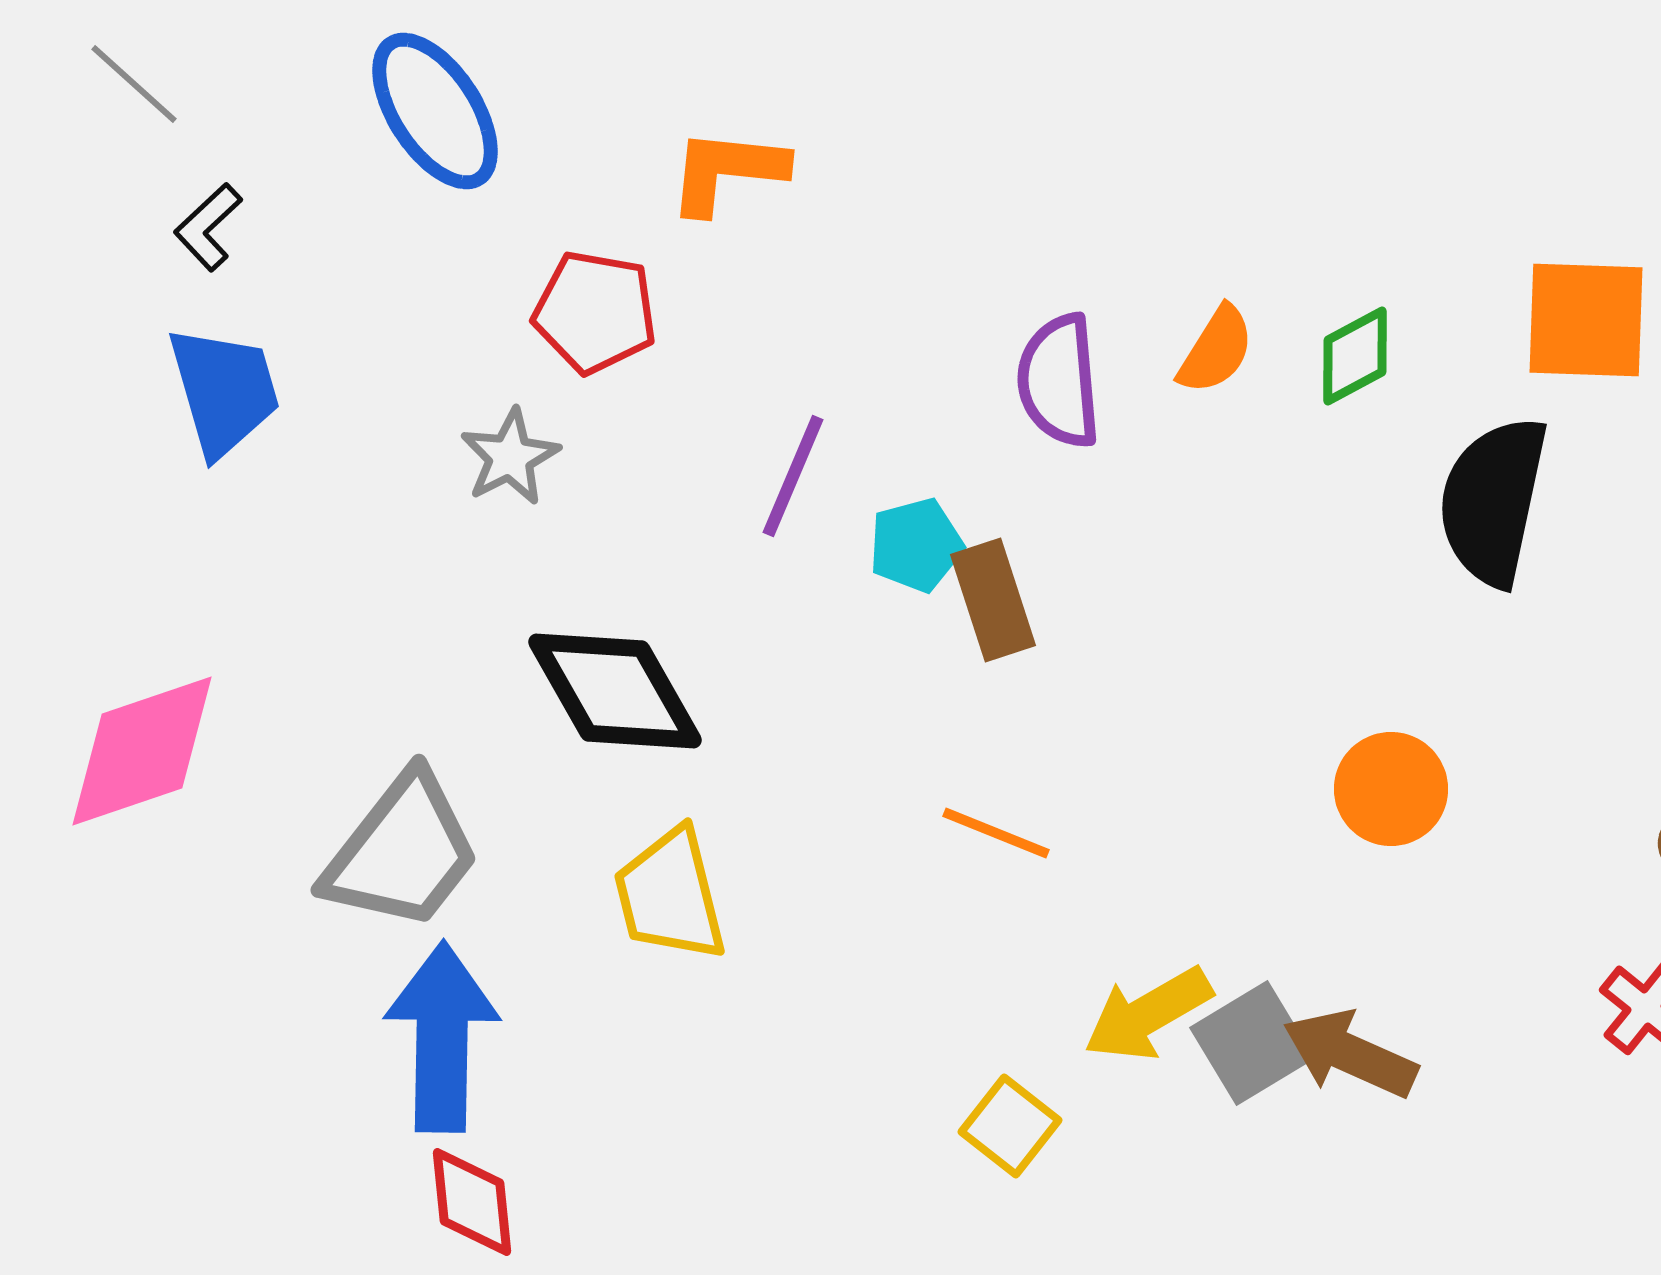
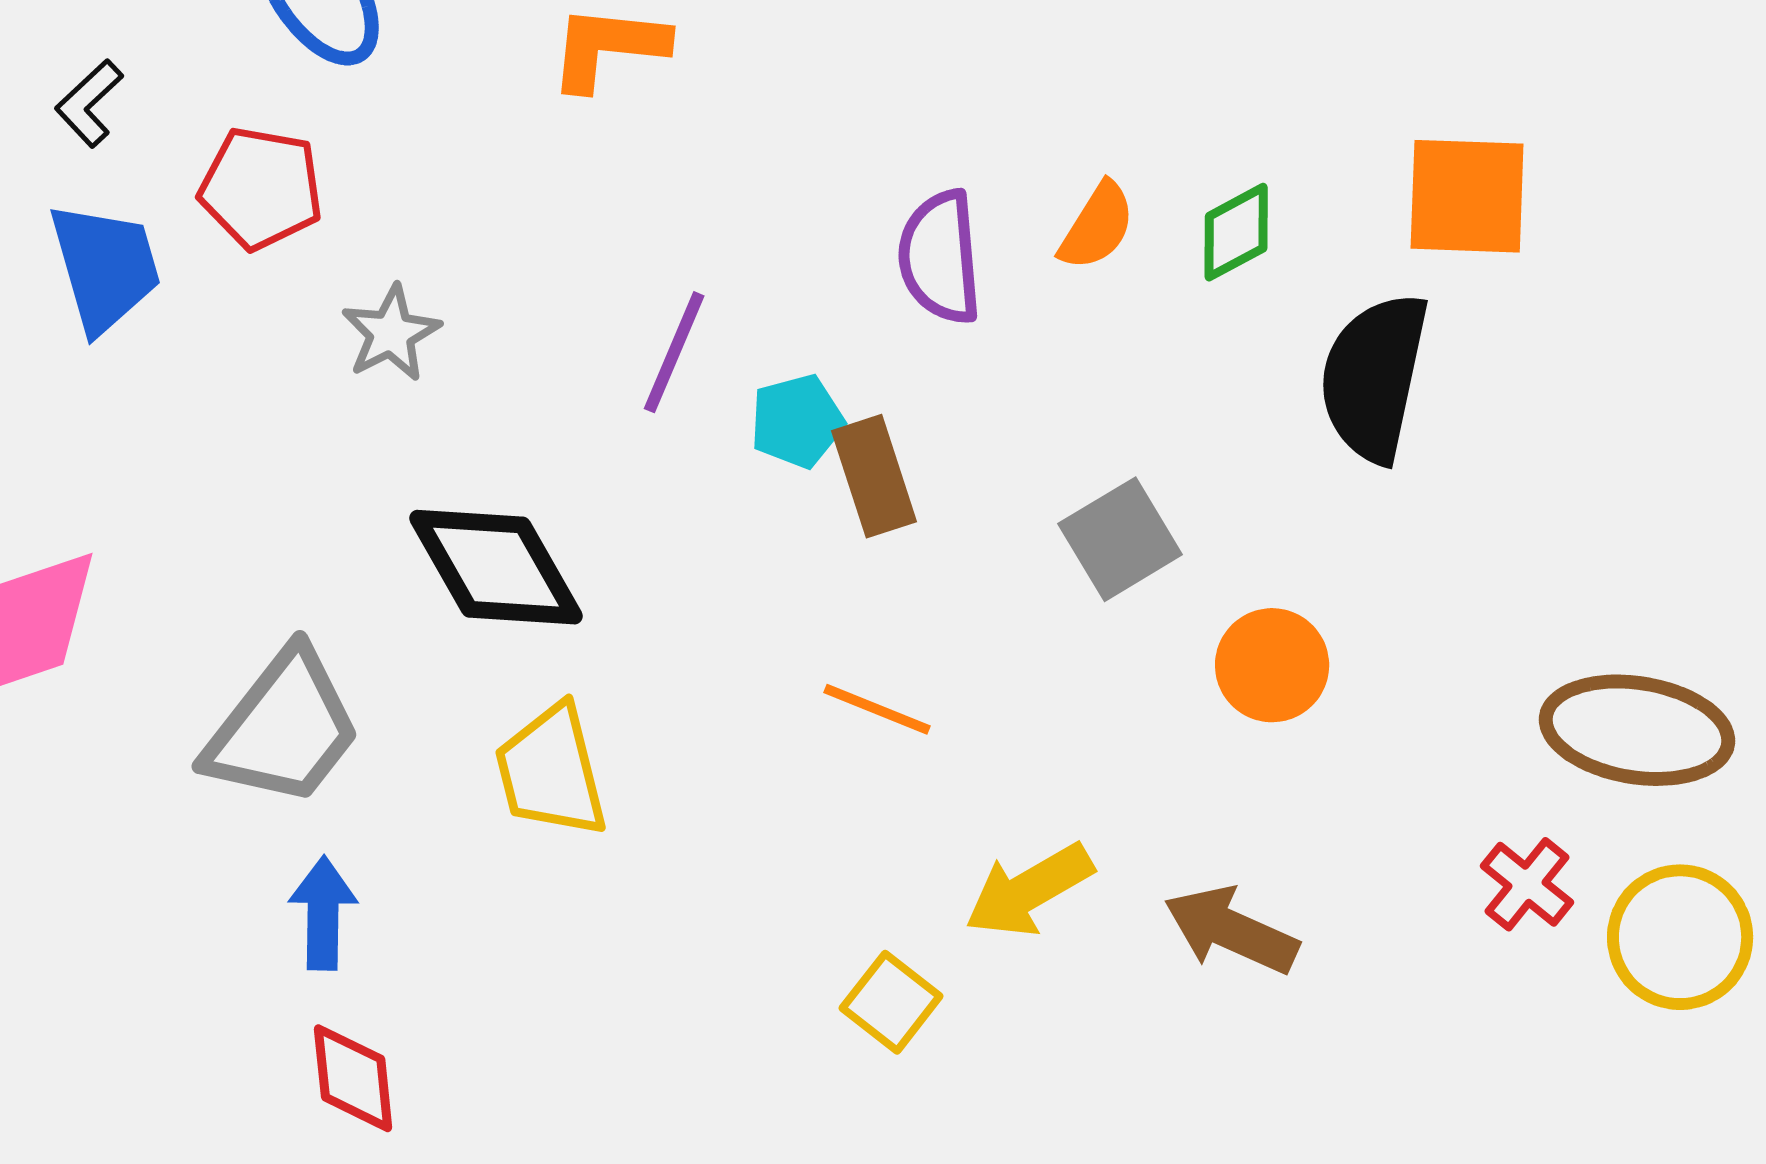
red pentagon: (595, 312) -> (261, 188), moved
blue arrow: (442, 1037) -> (323, 913), size x0.6
gray square: (1252, 1043) -> (1120, 539), moved

